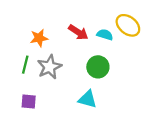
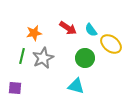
yellow ellipse: (128, 25) -> (111, 44), moved
cyan semicircle: (105, 35) -> (91, 30), turned -144
purple square: (29, 102) -> (15, 88), moved

